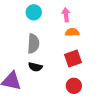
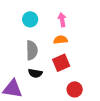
orange semicircle: (72, 32) -> (61, 40), moved
red square: (73, 59) -> (61, 63), moved

